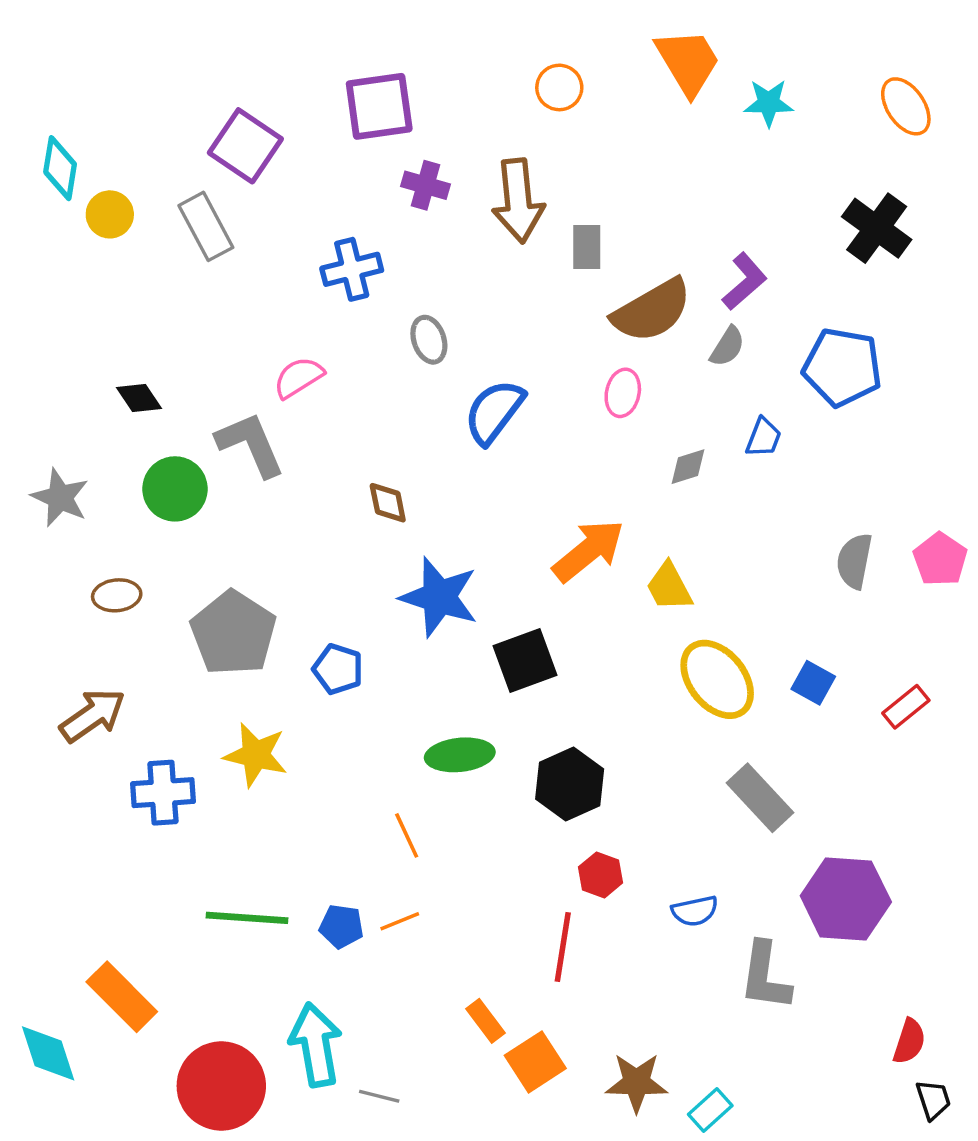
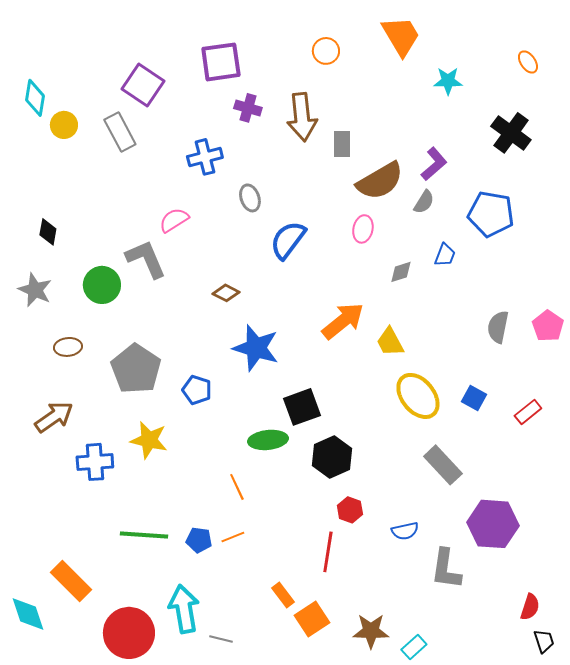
cyan star: (769, 103) -> (448, 81), moved
orange ellipse: (906, 106) -> (528, 62), size x0.7
black diamond: (139, 398) -> (48, 232), moved, turned 44
brown diamond: (388, 503) -> (226, 293), turned -52
black square: (525, 661) -> (302, 407), moved

